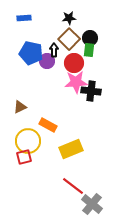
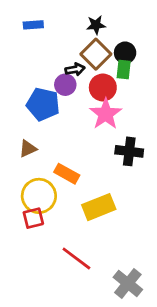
black arrow: (54, 50) -> (75, 69), turned 80
blue pentagon: (31, 53) -> (43, 104), moved
pink star: (76, 82) -> (106, 114), turned -30
black cross: (91, 91) -> (129, 151), moved
red line: (73, 186) -> (76, 258), moved

